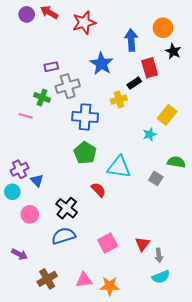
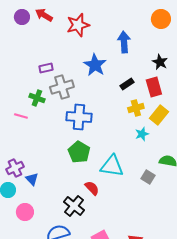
orange circle: (163, 28) -> (161, 19), moved
black star: (173, 51) -> (160, 62), moved
red rectangle: (150, 68) -> (154, 87), moved
yellow cross: (119, 100) -> (136, 108), moved
black cross: (67, 208) -> (74, 206), moved

